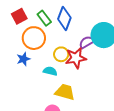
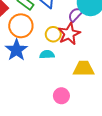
blue star: (23, 59) -> (16, 50), size x1.5
yellow trapezoid: (65, 92) -> (84, 69), moved

